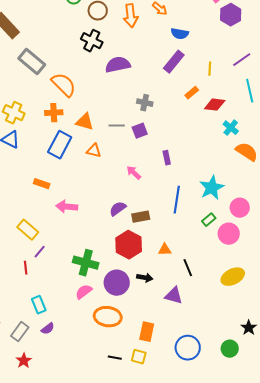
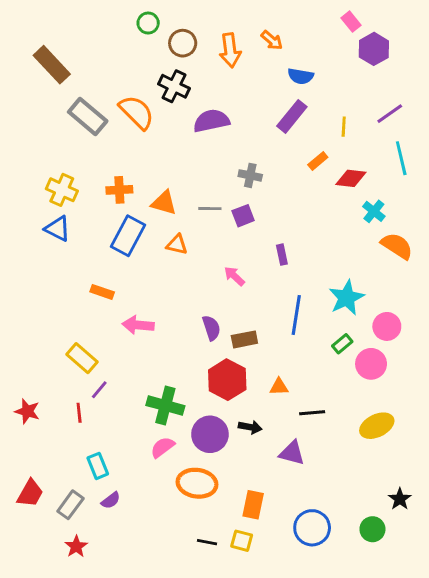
orange semicircle: (64, 85) -> (137, 112), moved
purple semicircle: (118, 209) -> (211, 328), turned 108
black line: (188, 268) -> (312, 413), turned -72

